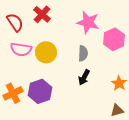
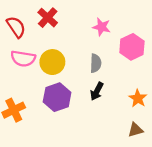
pink star: (88, 22) -> (102, 27), size x0.7
purple hexagon: (40, 91) -> (57, 97), moved

